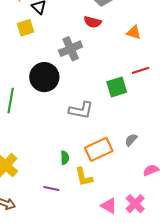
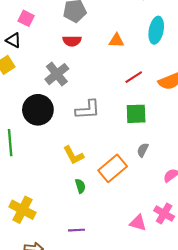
green square: (117, 87) -> (136, 114), moved, turned 30
gray L-shape: (81, 110) -> (88, 110), moved
yellow L-shape: (84, 177) -> (74, 155), moved
purple line: (51, 188) -> (76, 230), moved

